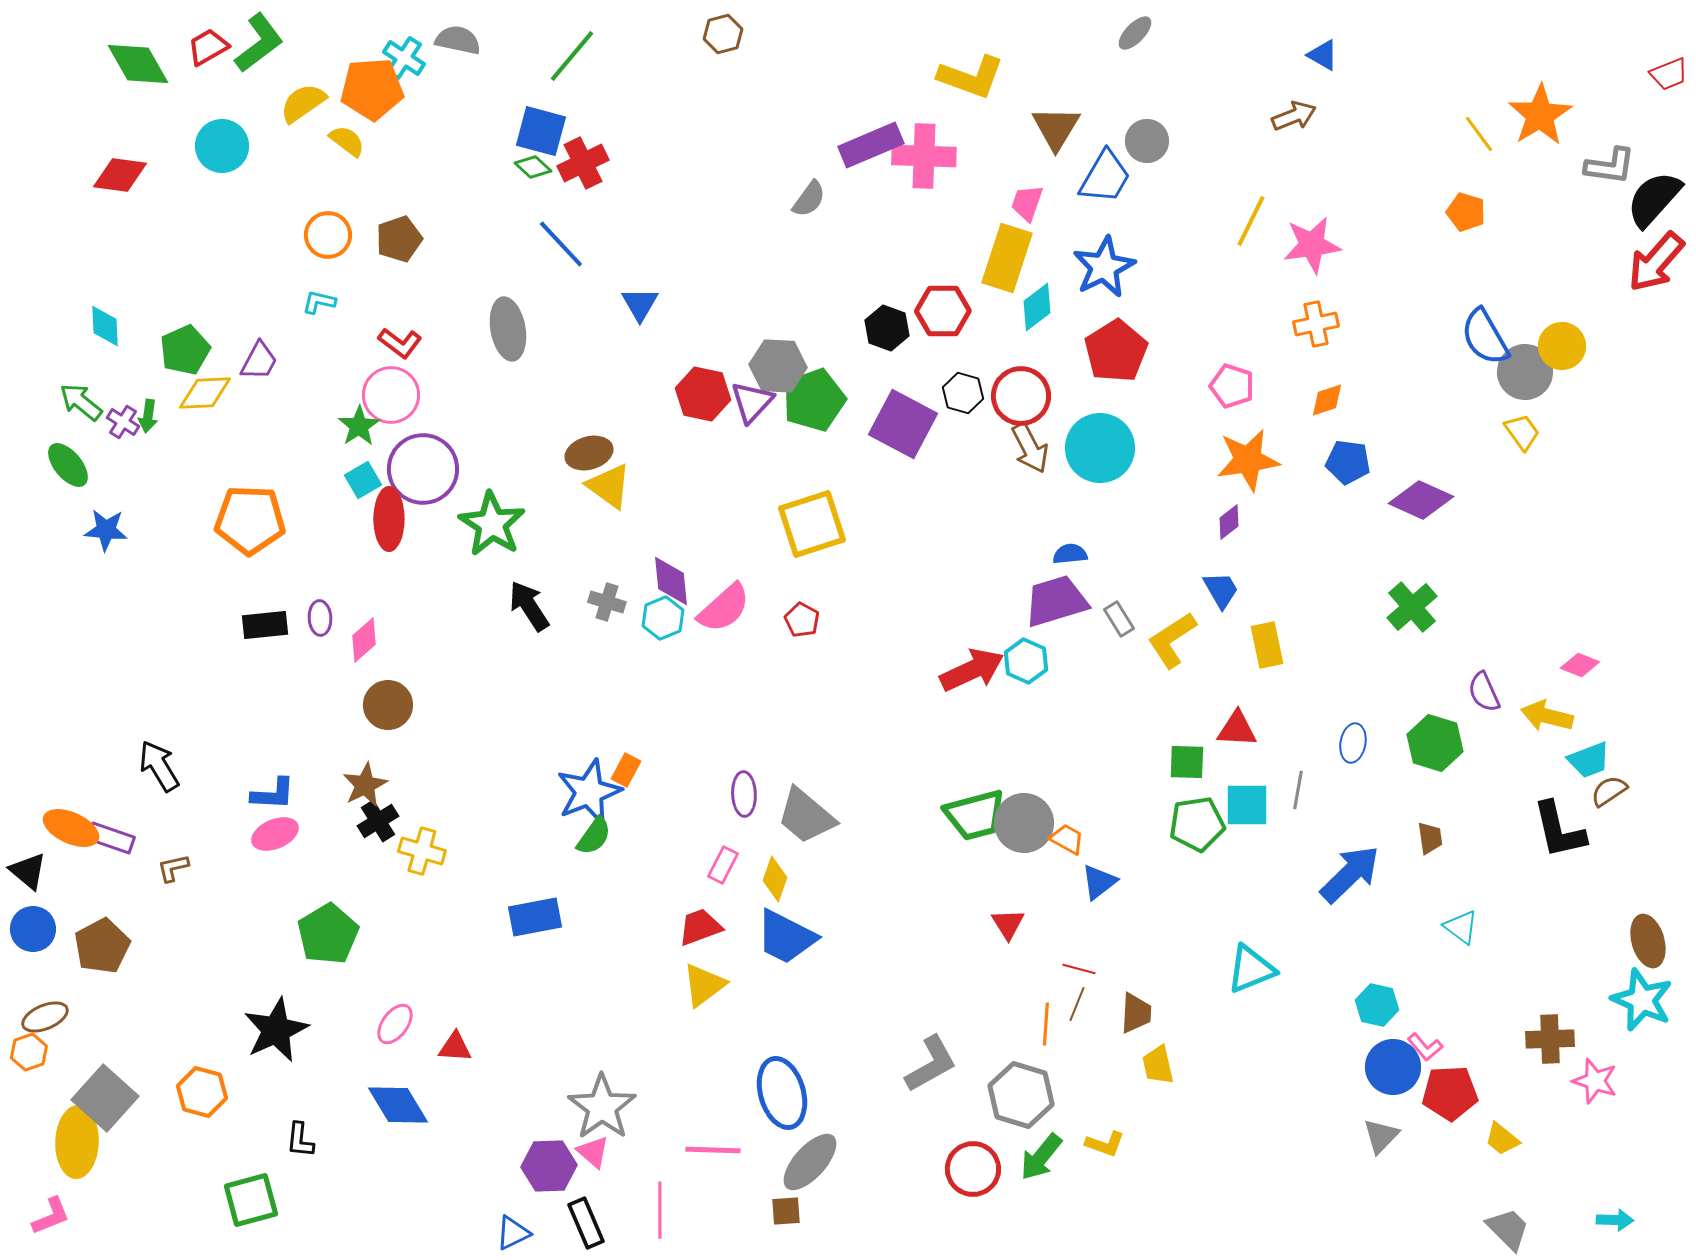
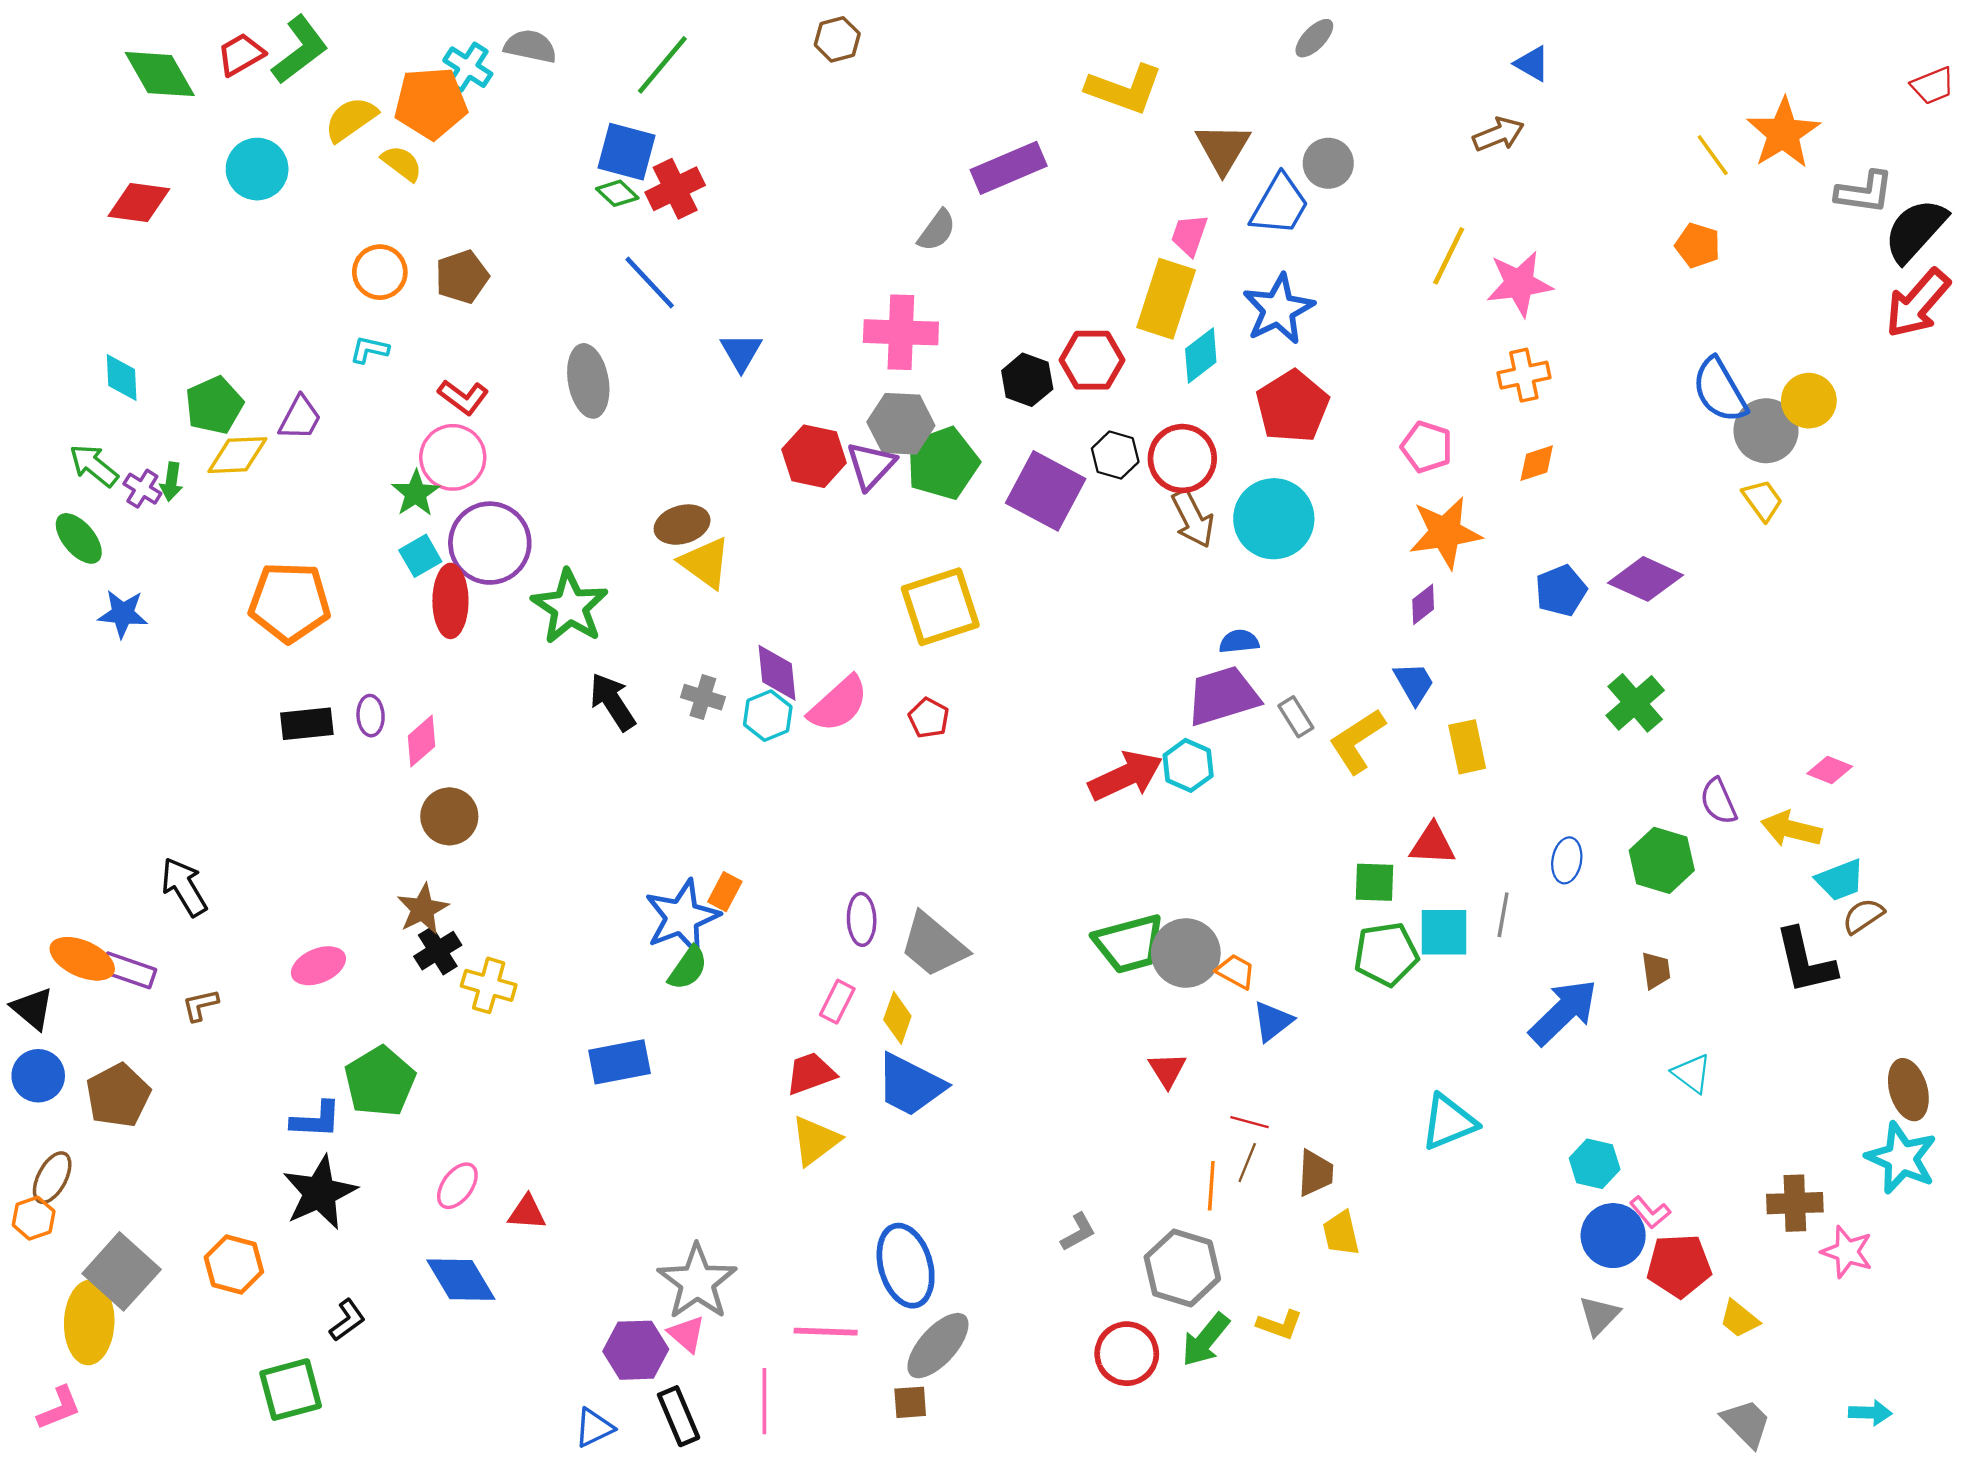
pink cross: (924, 156) -> (901, 332), moved
blue pentagon: (1348, 462) -> (1561, 591), moved, turned -30
blue L-shape: (273, 794) -> (316, 1120), moved
brown ellipse: (45, 1017) -> (52, 1178), turned -39
gray L-shape: (931, 1064) -> (1078, 1232), size x0.6
black L-shape: (300, 1140) -> (347, 1320), turned -132

